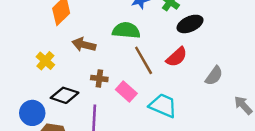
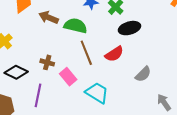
brown arrow: (84, 45) -> (49, 17), moved

